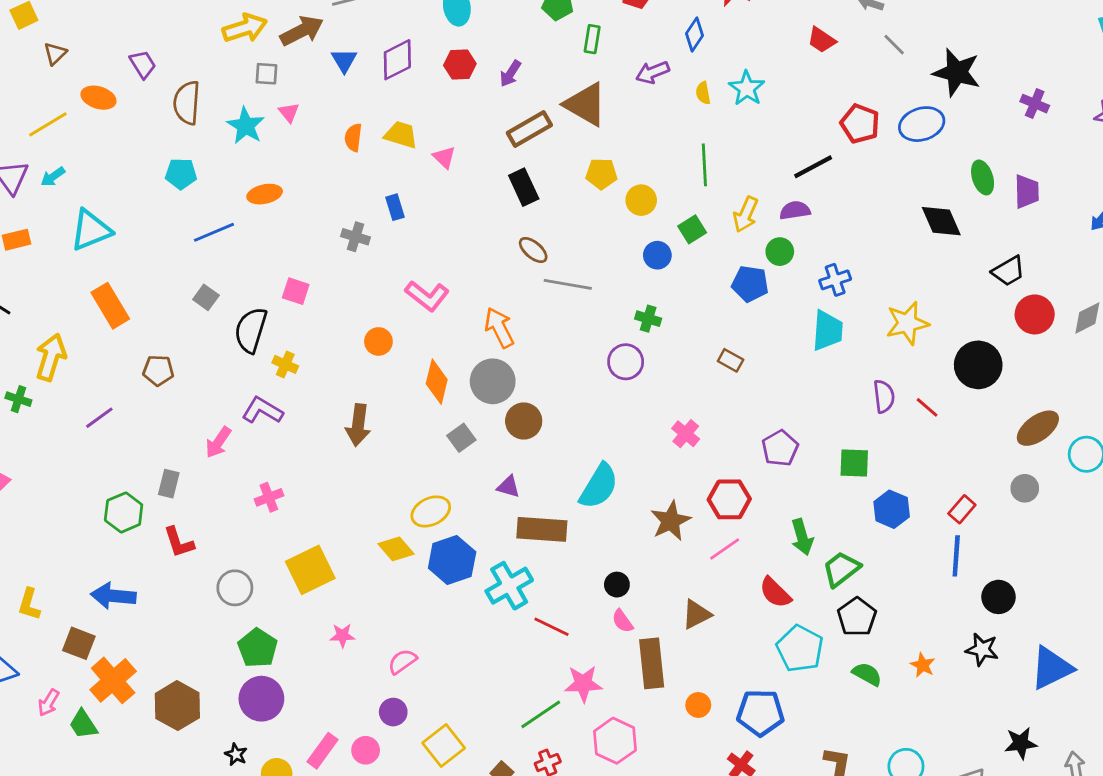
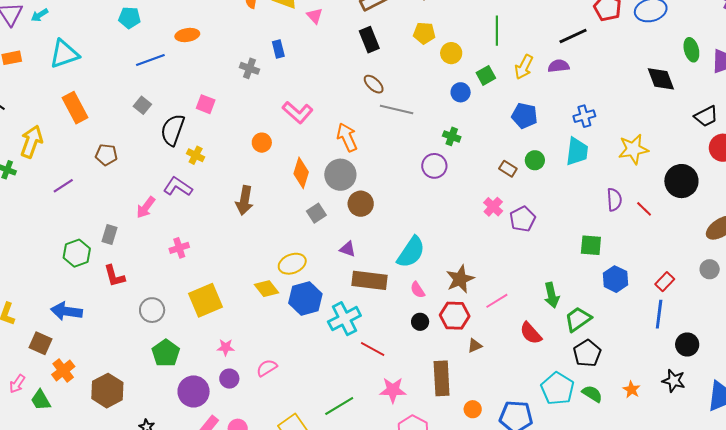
green circle: (780, 252) -> (535, 160), moved
pink cross: (686, 434) -> (493, 207), moved
purple pentagon: (780, 448) -> (522, 219), moved
red hexagon: (729, 499) -> (455, 316), moved
brown triangle: (696, 614) -> (475, 346), size x0.7
pink semicircle: (622, 621) -> (418, 290), moved
cyan pentagon: (800, 649) -> (558, 389), moved
orange cross: (113, 680) -> (63, 371), size x0.7
purple circle: (261, 699) -> (194, 391), moved
purple circle: (393, 712) -> (229, 379), moved
green line: (541, 714) -> (339, 406), moved

